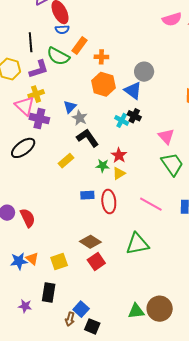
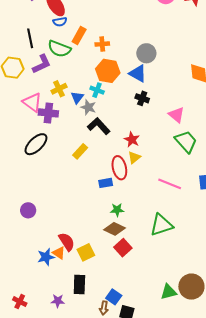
yellow cross: (36, 94) -> (59, 89), moved
cyan cross: (122, 120) -> (97, 90), moved
green star: (103, 166) -> (117, 210), moved
red ellipse: (109, 202) -> (119, 168), moved
red semicircle: (28, 218) -> (67, 242), moved

